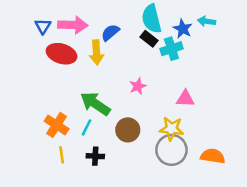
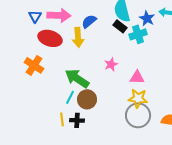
pink triangle: (185, 99) -> (137, 77), moved
orange cross: (57, 125) -> (34, 65), moved
brown circle: (128, 130) -> (87, 99), moved
yellow line: (62, 155) -> (62, 119), moved

